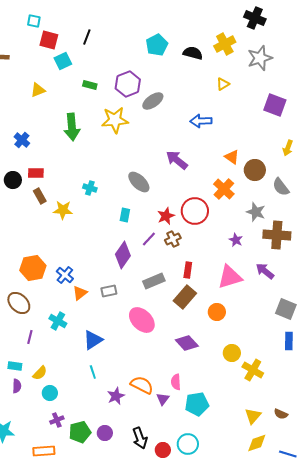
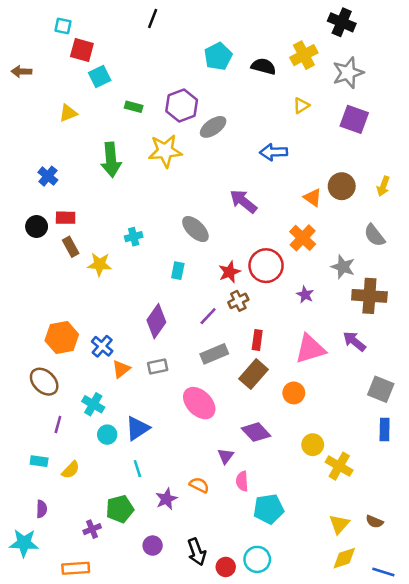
black line: (87, 37) -> (153, 18), moved
purple square: (275, 105) -> (354, 119), moved
brown circle: (255, 170) -> (342, 186), moved
cyan cross: (90, 188) -> (134, 237), turned -32
purple line: (149, 239) -> (208, 316), moved
purple star: (236, 240) -> (305, 295), moved
purple diamond: (123, 255) -> (156, 321), moved
orange semicircle: (142, 385) -> (199, 485), size x0.7
purple semicircle: (17, 386) -> (42, 509), moved
cyan circle: (50, 393) -> (107, 435), moved
purple triangle: (163, 399) -> (226, 456), moved
green pentagon: (80, 432) -> (120, 509), moved

